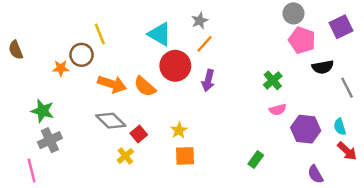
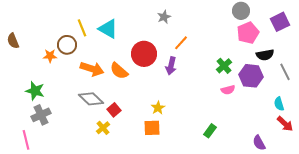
cyan triangle: (159, 34) -> (108, 29), moved
pink pentagon: (302, 40) -> (248, 33), turned 30
orange line: (205, 44) -> (181, 43), moved
purple hexagon: (306, 129) -> (251, 76), moved
yellow star: (179, 130) -> (158, 108), moved

